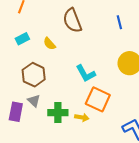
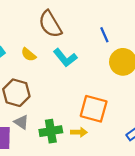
blue line: (119, 22) -> (104, 35), moved
cyan L-shape: (86, 73) -> (65, 58), moved

